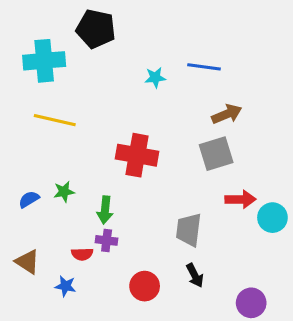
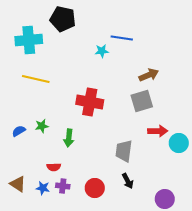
blue line: (204, 67) -> (122, 38), moved
purple cross: (107, 240) -> (63, 186), moved
brown triangle: (27, 262) -> (18, 184), moved

